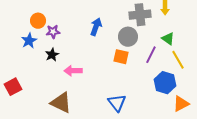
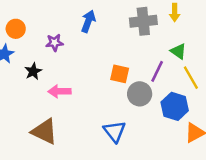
blue arrow: (96, 27) -> (88, 21), moved
purple star: (53, 32) -> (54, 43), moved
gray circle: (128, 37) -> (140, 94), moved

